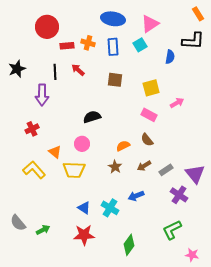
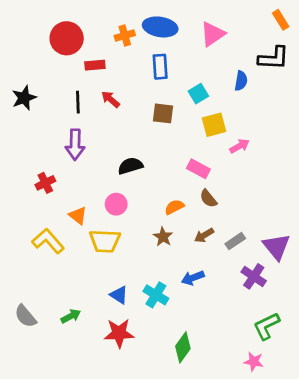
orange cross: (88, 43) -> (125, 35), moved, turned -32
cyan square: (140, 45) -> (198, 94), moved
purple arrow: (42, 95) -> (75, 145), moved
pink arrow: (177, 103) -> (240, 146), moved
pink rectangle: (149, 115) -> (198, 169), moved
green arrow: (43, 230) -> (71, 316), moved
green L-shape: (172, 230) -> (266, 326), moved
pink star: (192, 255) -> (254, 362), moved

